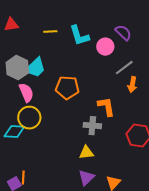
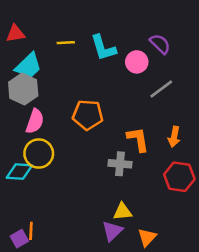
cyan trapezoid: (35, 68) -> (28, 66), moved
orange arrow: (132, 85) -> (174, 137), moved
pink semicircle: (26, 93) -> (35, 121), turned 42
yellow triangle: (86, 153) -> (123, 212), moved

